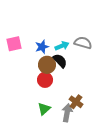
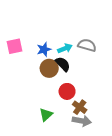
red circle: (45, 80) -> (67, 91), moved
gray arrow: (67, 113) -> (82, 121), moved, turned 90

